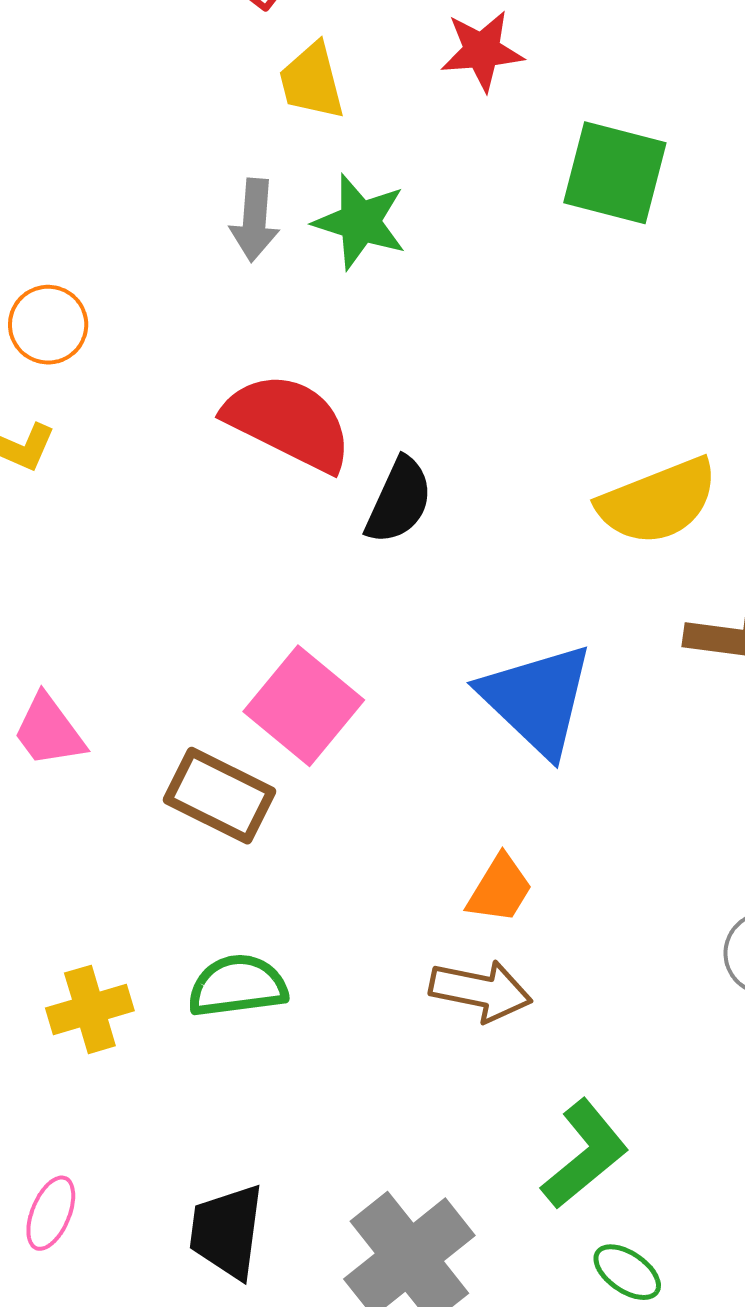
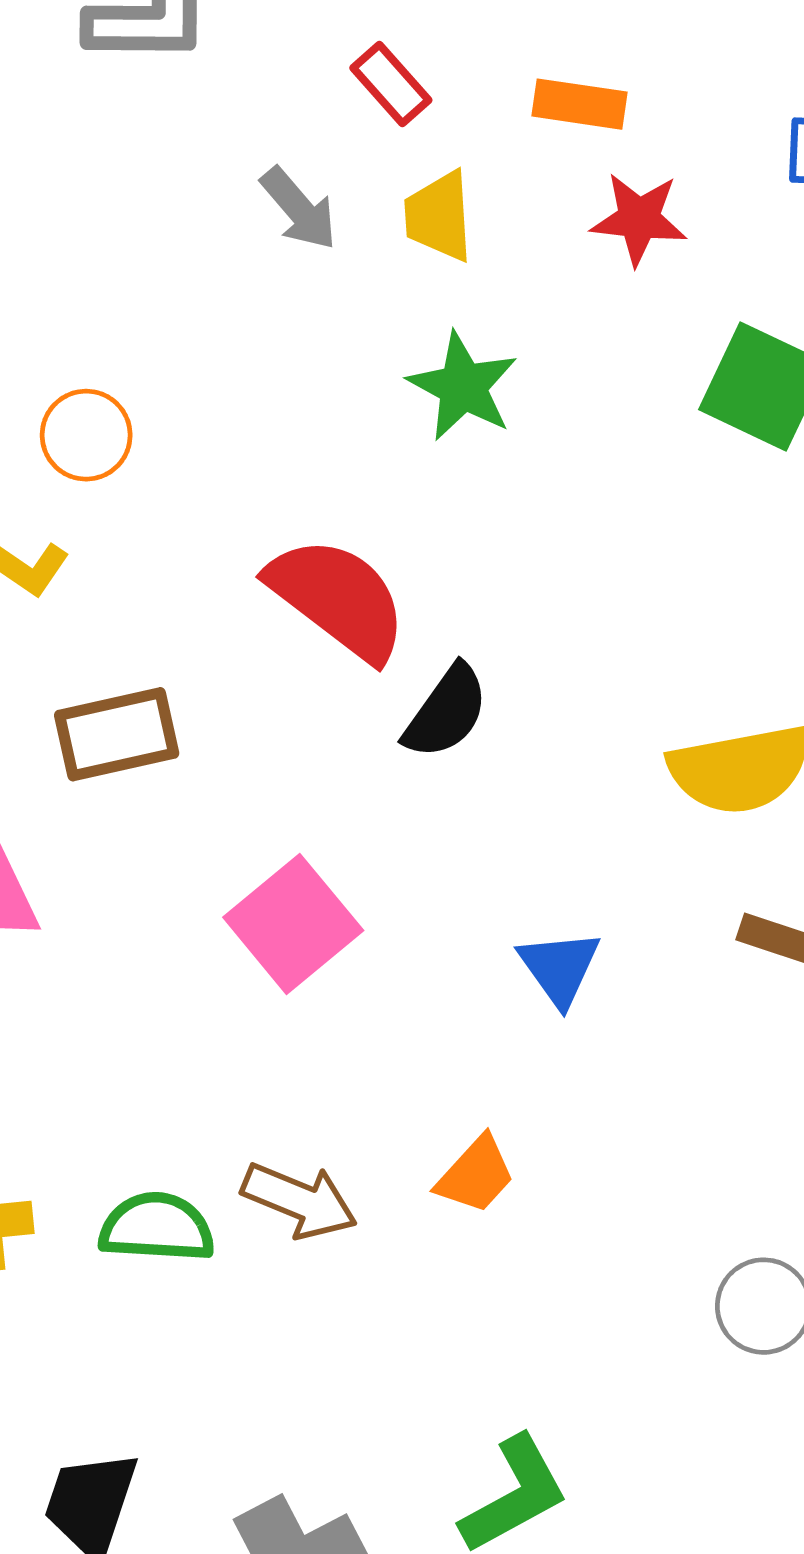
gray arrow: (255, 220) -> (299, 209), moved, turned -56
blue triangle: (537, 699) -> (559, 968), size x0.6
brown rectangle: (220, 796) -> (117, 734), moved, turned -50
brown arrow: (481, 991) -> (299, 1200), moved

